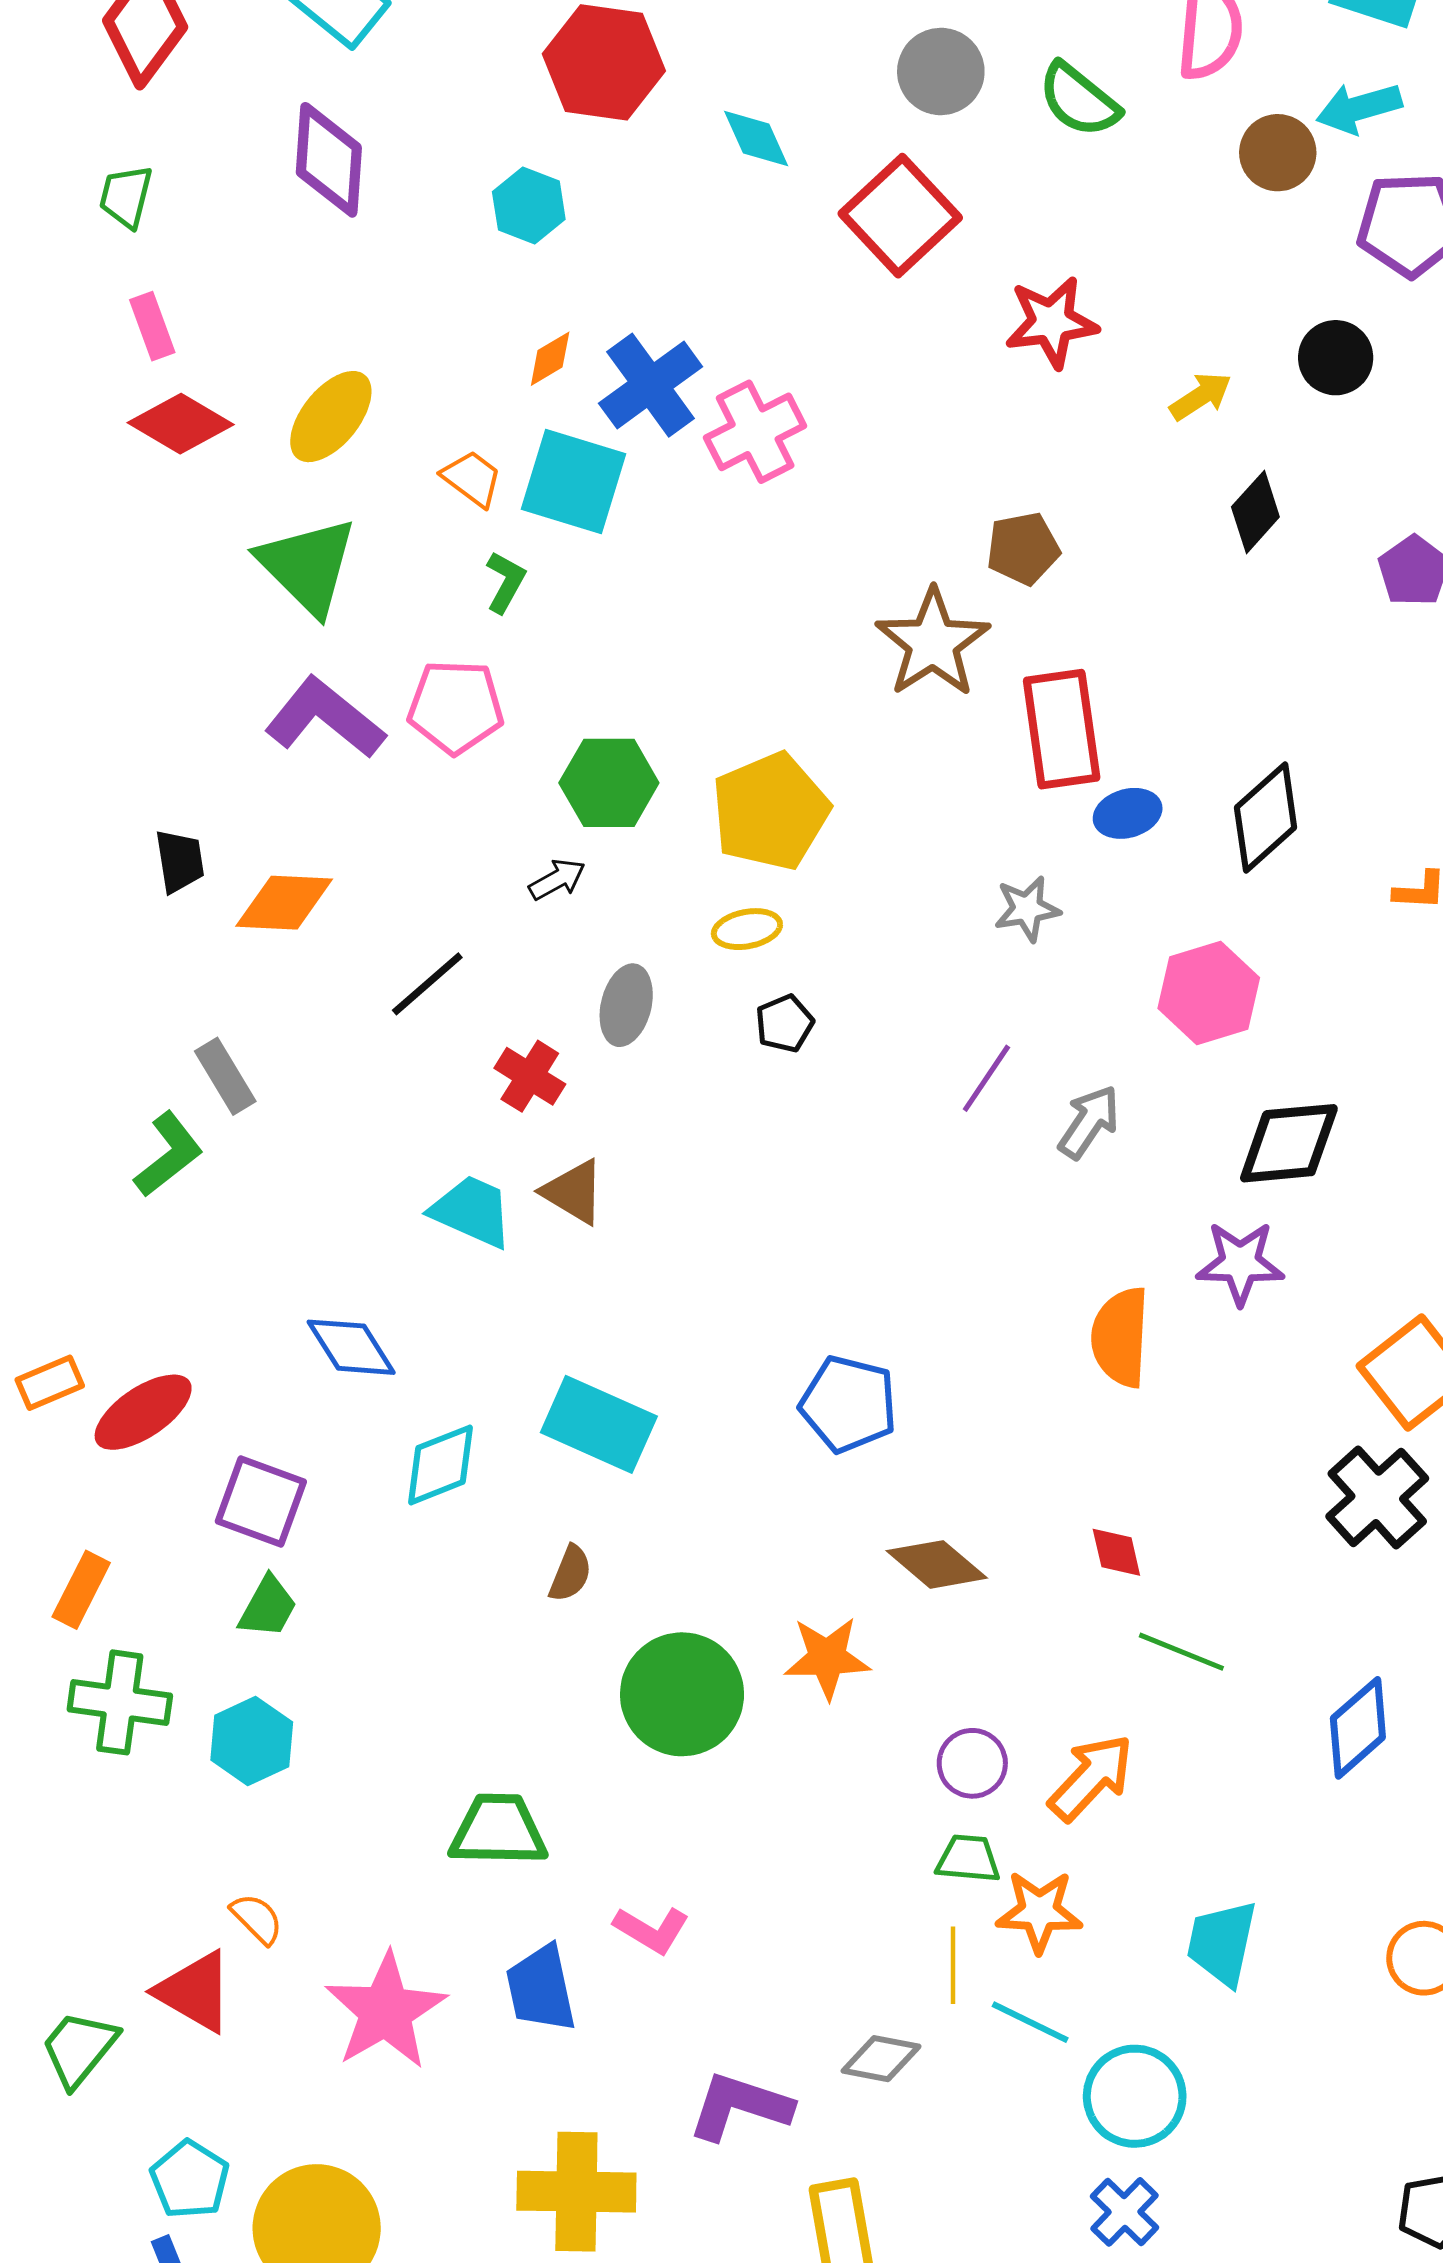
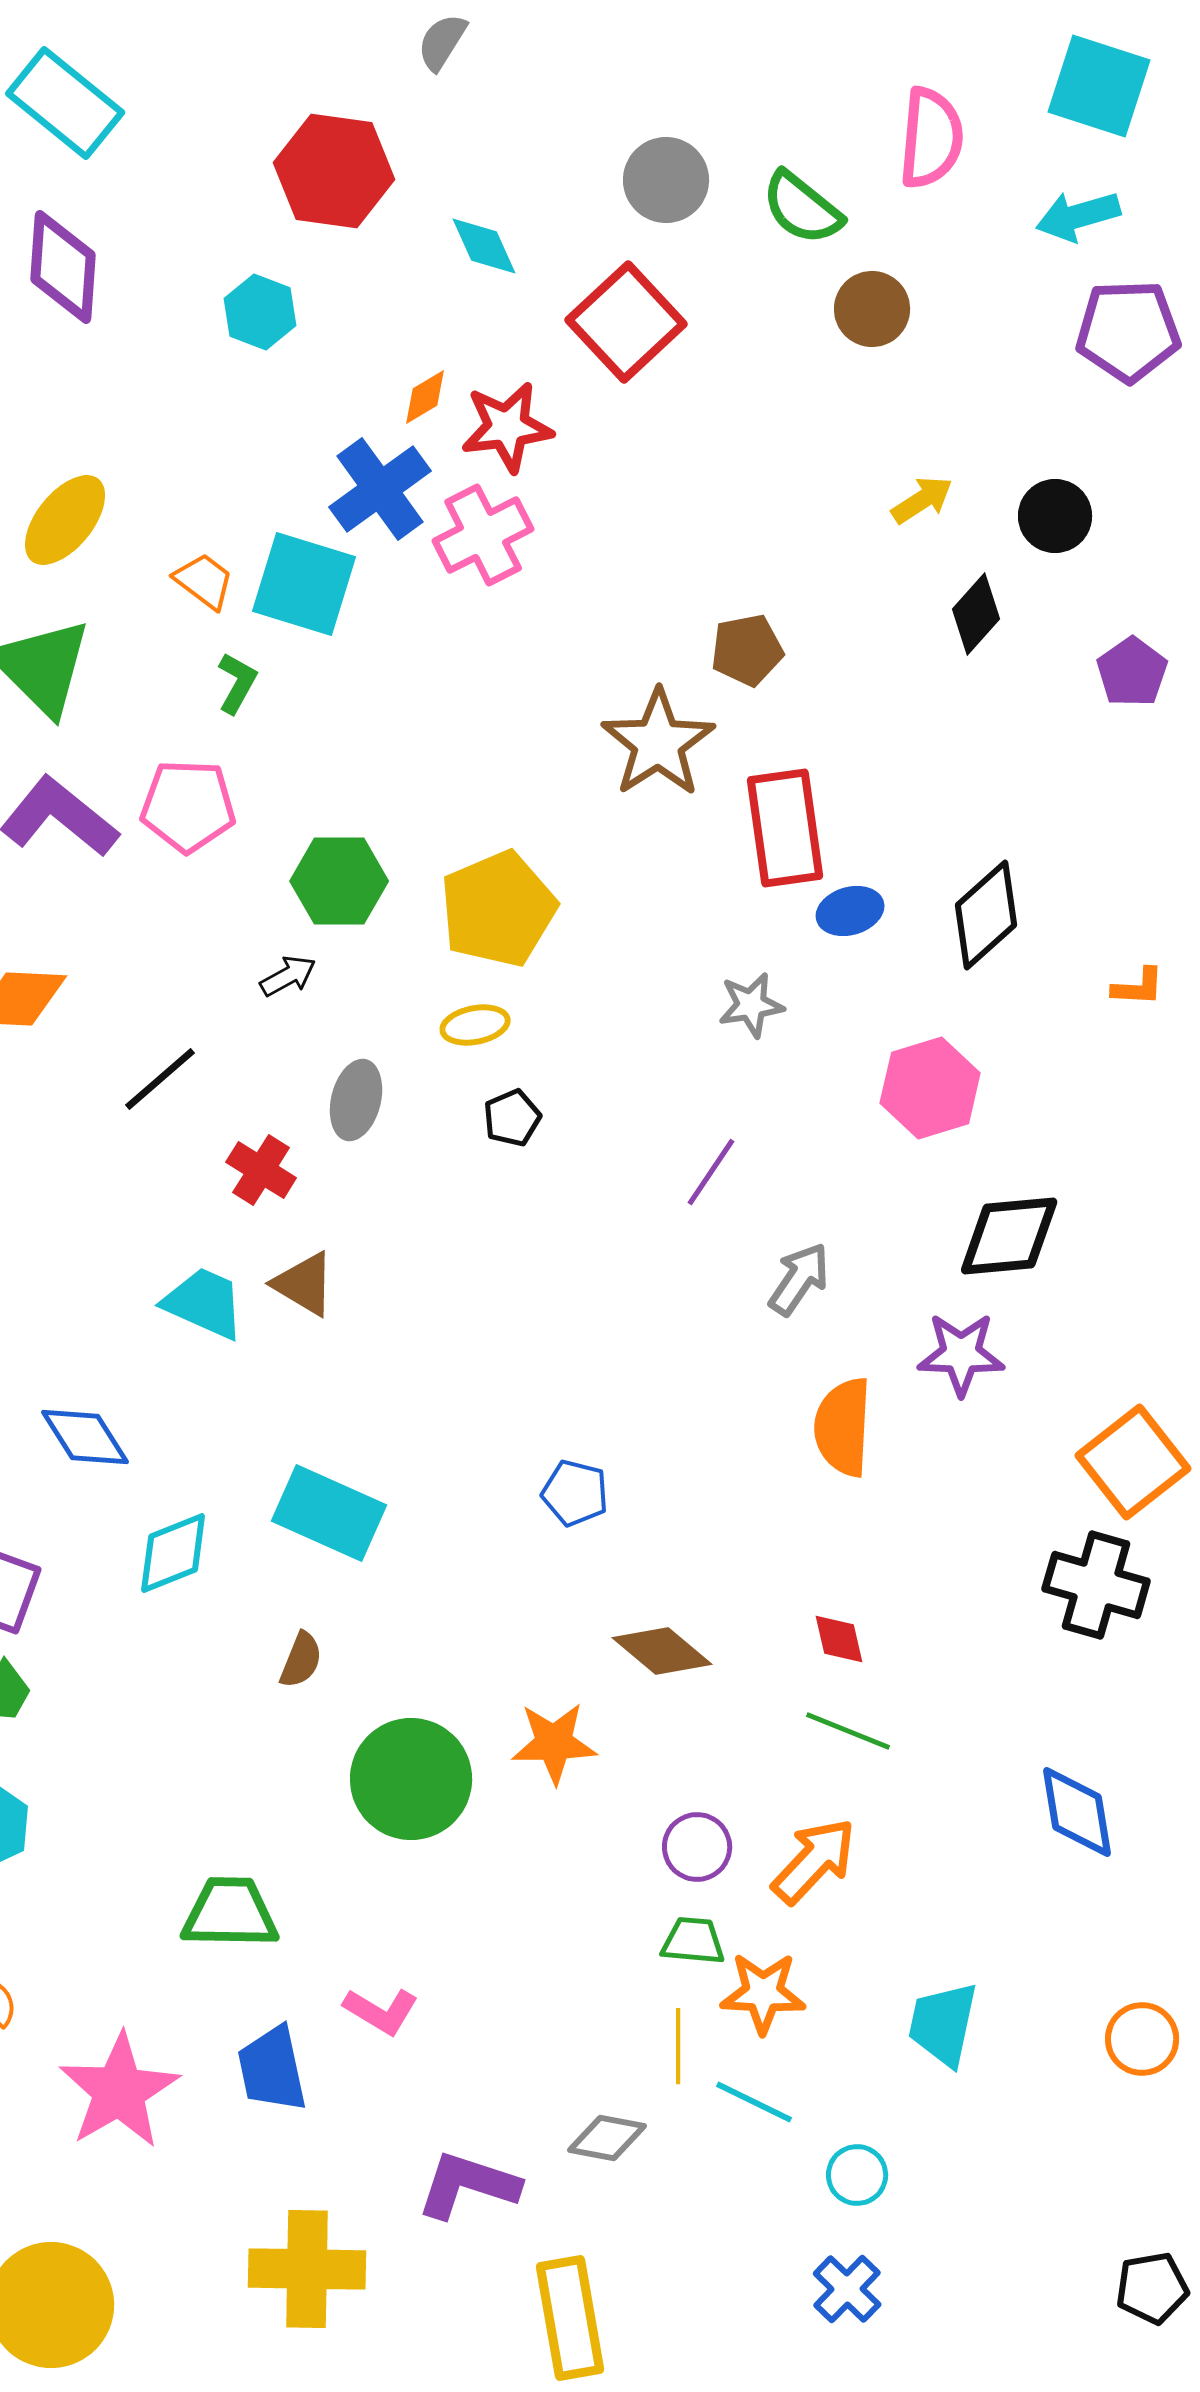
brown circle: (1278, 153) -> (872, 309), moved
red star: (1051, 322) -> (507, 427), moved
black circle: (1336, 358) -> (1055, 516), moved
orange diamond: (550, 359) -> (425, 397), moved
gray arrow: (1089, 1122) -> (799, 1279), moved
blue pentagon: (848, 1404) -> (575, 1493), size x0.7
black cross: (1377, 1497) -> (1096, 1585), turned -32
green line: (1181, 1652) -> (848, 1731), moved
blue diamond: (1358, 1728) -> (1077, 1812), turned -58
cyan circle: (1135, 2096) -> (857, 2175), size x0.6

